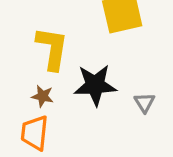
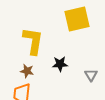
black star: (95, 85) -> (60, 64), size x0.6

